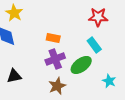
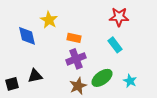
yellow star: (14, 13) -> (49, 20), moved
green ellipse: (81, 65) -> (102, 78), moved

